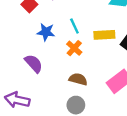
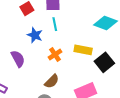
cyan line: (74, 26) -> (55, 24), moved
brown semicircle: (78, 79) -> (52, 81), turned 105

